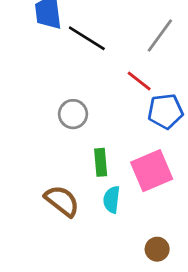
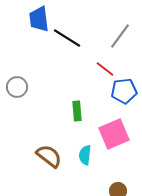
gray circle: (73, 114) -> (17, 87), moved
green rectangle: (101, 162) -> (77, 111), moved

